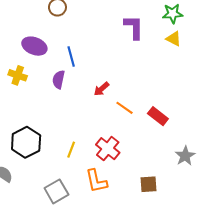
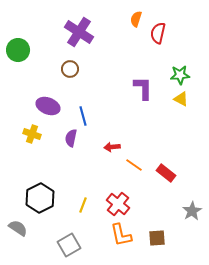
red arrow: (101, 89) -> (112, 147), turned 35
orange L-shape: (96, 181) -> (121, 235), moved

